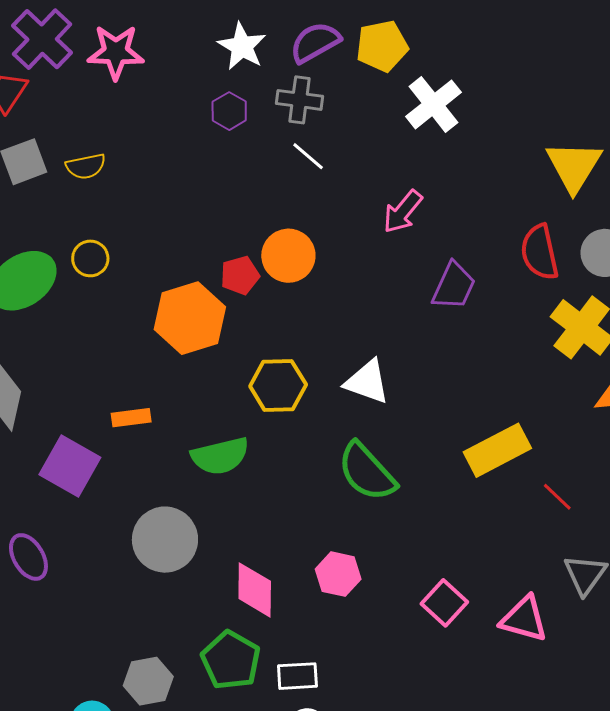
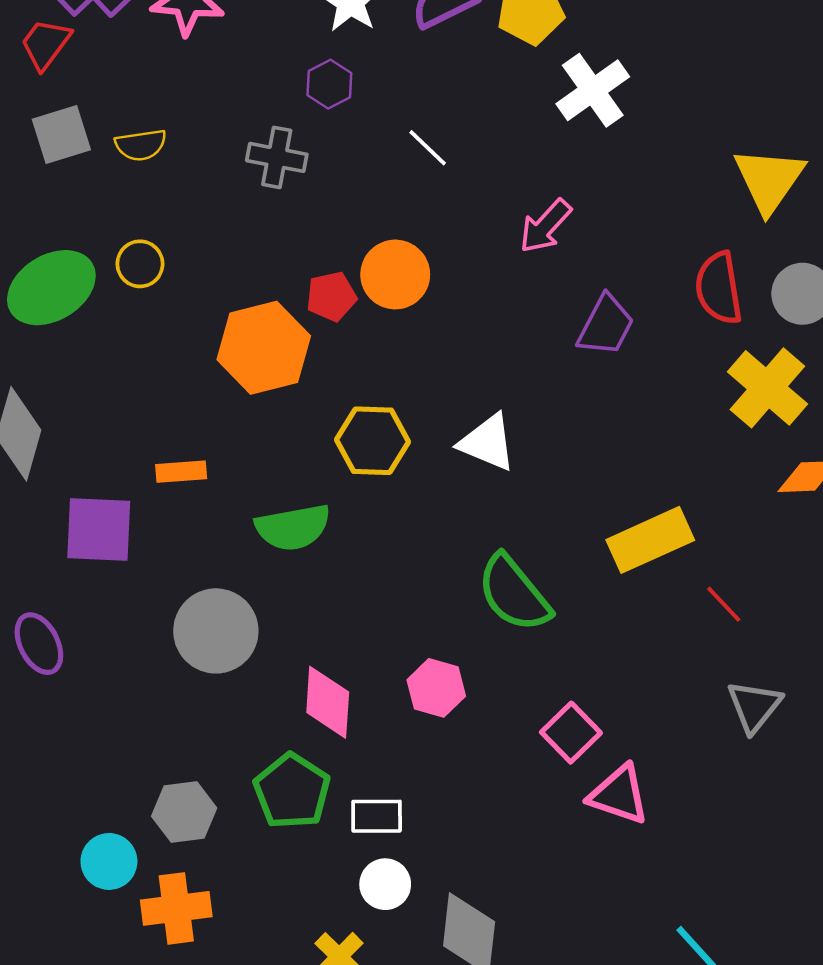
gray cross: (300, 100) -> (277, 157), moved
purple square: (70, 466) -> (99, 530), turned -30
green semicircle: (367, 472) -> (514, 593), moved
pink triangle: (524, 619) -> (619, 795), moved

